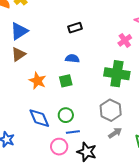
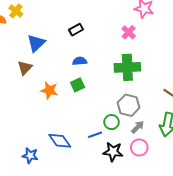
blue triangle: (19, 31) -> (36, 43), moved
green circle: (66, 115) -> (111, 122), moved
blue diamond: (39, 118) -> (60, 141), moved
pink circle: (59, 147) -> (139, 147), moved

